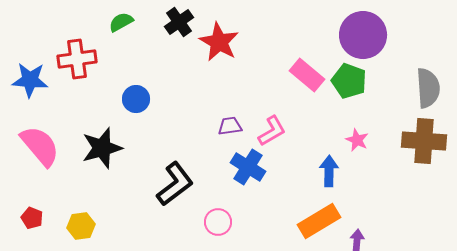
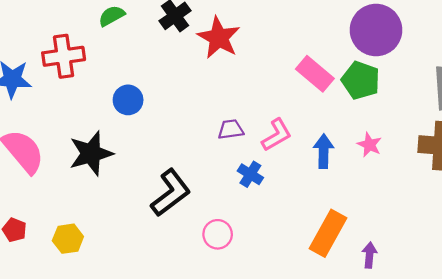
blue cross: (248, 167) -> (250, 174), size x0.7
blue arrow: (329, 171) -> (324, 151), moved
orange rectangle: (319, 221) -> (328, 233), turned -30

